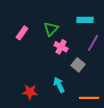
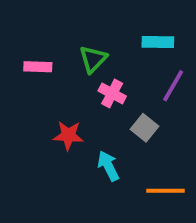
pink rectangle: (22, 33) -> (38, 67), turned 56
red star: (30, 92) -> (68, 135), moved

